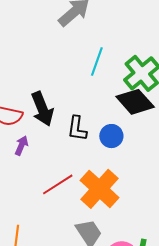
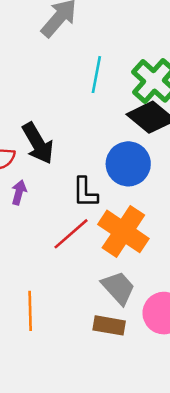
black L-shape: (77, 129) -> (85, 192), moved
blue circle: (111, 136) -> (128, 164), size x1.5

